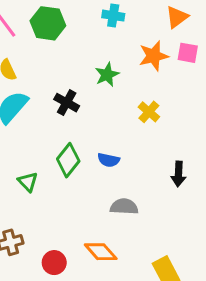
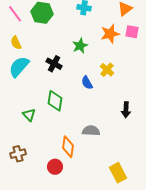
green diamond: (68, 160) -> (55, 101), turned -30
blue semicircle: (109, 160) -> (87, 83), moved, turned 48
orange diamond: (101, 252) -> (68, 147), moved, turned 50
red circle: (54, 263) -> (55, 167), moved

